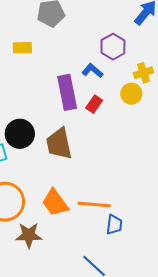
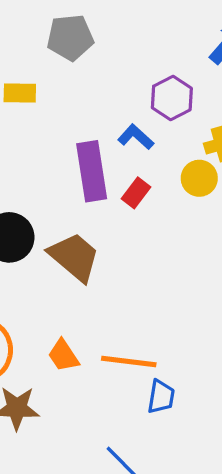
brown trapezoid: (59, 144) -> (74, 257), turned 140
orange trapezoid: (55, 203) -> (63, 355), size x0.7

